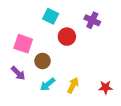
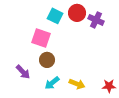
red circle: (67, 37) -> (77, 13), moved
pink square: (23, 44) -> (41, 38), moved
yellow arrow: (73, 85) -> (77, 84), turned 84

